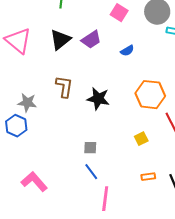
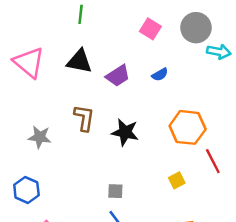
black triangle: (60, 40) -> (79, 61), turned 50
purple trapezoid: (91, 40) -> (118, 76), moved
blue hexagon: (16, 126) -> (26, 190), moved

